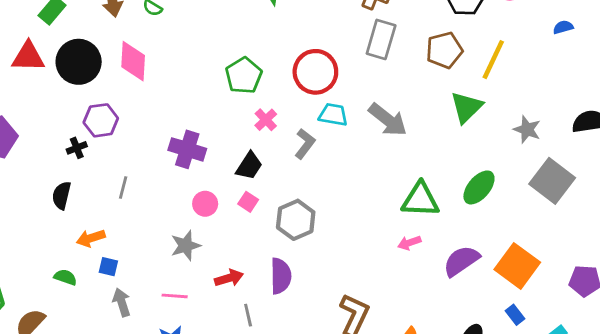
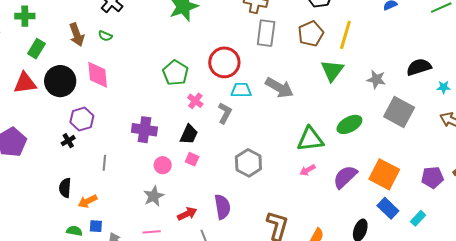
green ellipse: (479, 187) -> (349, 124), turned 30
black semicircle: (62, 195) -> (65, 188), moved
gray hexagon: (296, 220) -> (248, 163), moved
blue square: (108, 267) -> (96, 226), moved
blue rectangle: (515, 315) -> (388, 208), size x1.5

